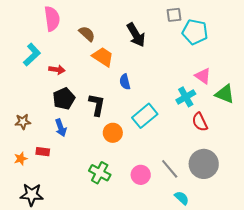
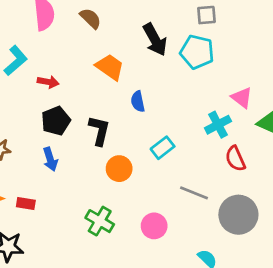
cyan pentagon: (195, 32) -> (197, 52), moved
brown semicircle: (87, 34) -> (91, 18), moved
cyan rectangle: (145, 116) -> (163, 148), size x0.7
red rectangle: (43, 152) -> (26, 203), moved
gray line: (170, 169) -> (194, 193), moved, turned -30

